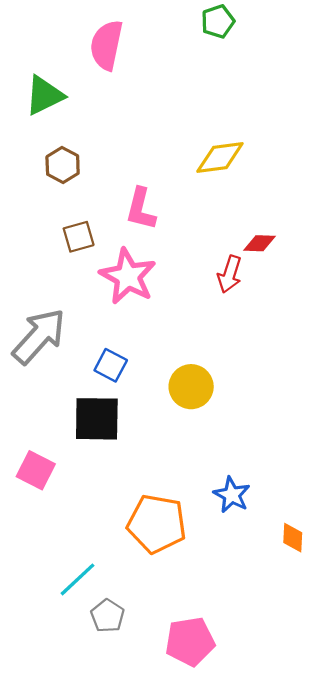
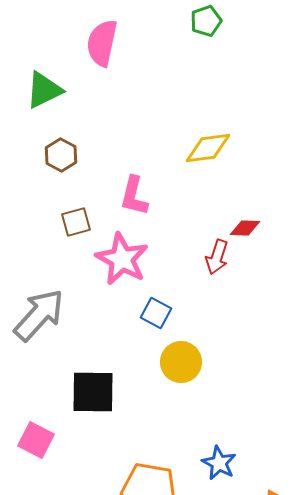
blue square: (111, 365) -> (156, 313), moved

